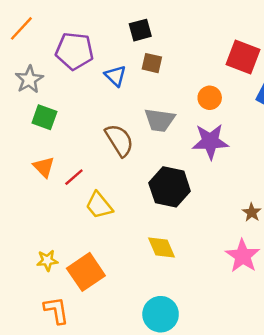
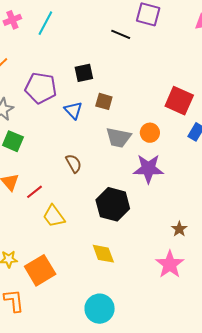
black square: (140, 30) -> (84, 73), moved
gray trapezoid: (160, 120) -> (118, 138), moved
brown semicircle: (119, 140) -> (74, 163), size x0.7

